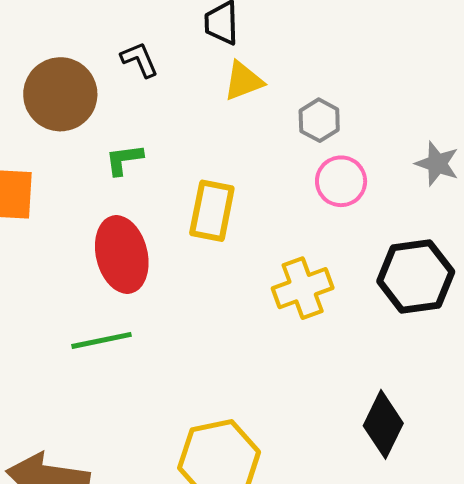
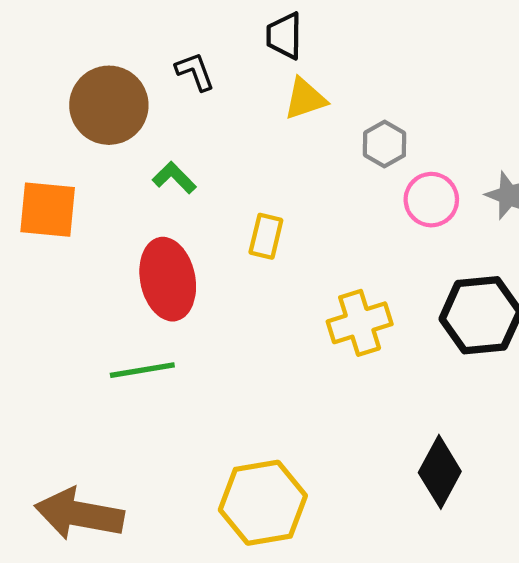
green L-shape: (124, 160) -> (174, 178), turned 51
pink circle: (341, 181) -> (431, 200), moved
yellow rectangle: (212, 211) -> (266, 236), size x0.7

